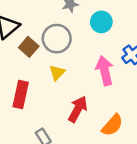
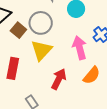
yellow triangle: (57, 73) -> (42, 50), size x1.6
orange semicircle: (112, 125) -> (92, 75), moved

